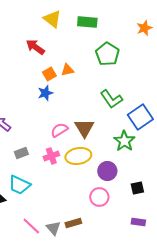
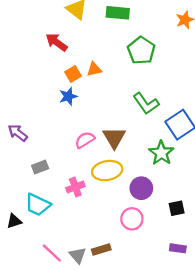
pink cross: (51, 156) -> (75, 187), moved

